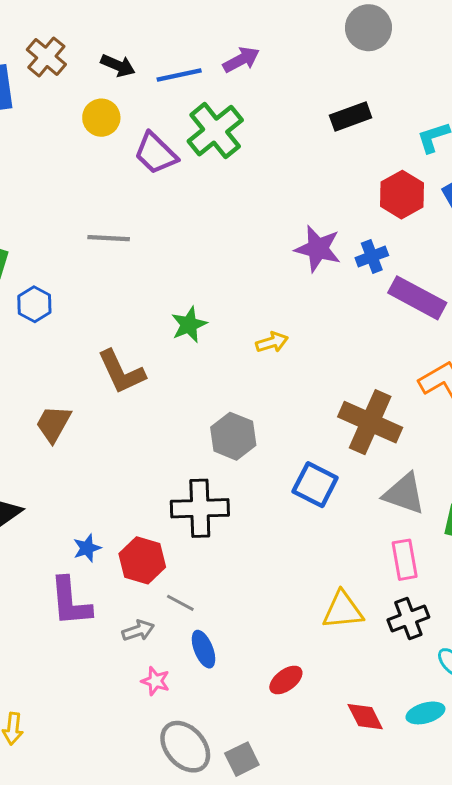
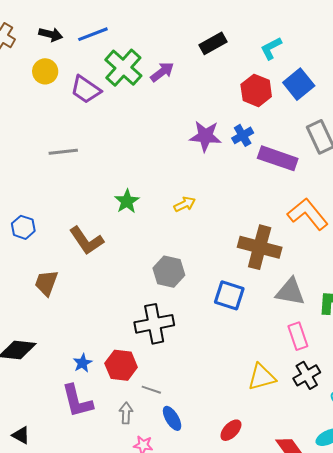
purple arrow: (241, 60) -> (162, 72), moved
blue hexagon: (34, 304) -> (23, 227), moved
gray arrow: (138, 631) -> (126, 413), turned -60

